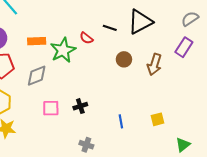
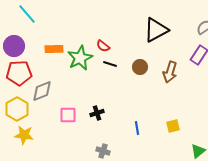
black line: (110, 28) -> (110, 64), moved
gray diamond: (37, 76) -> (42, 91), moved

